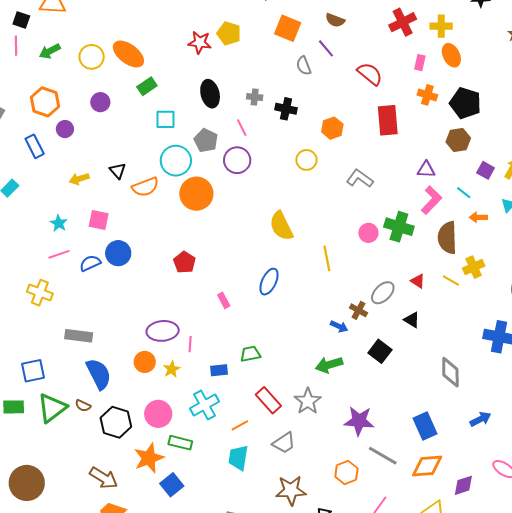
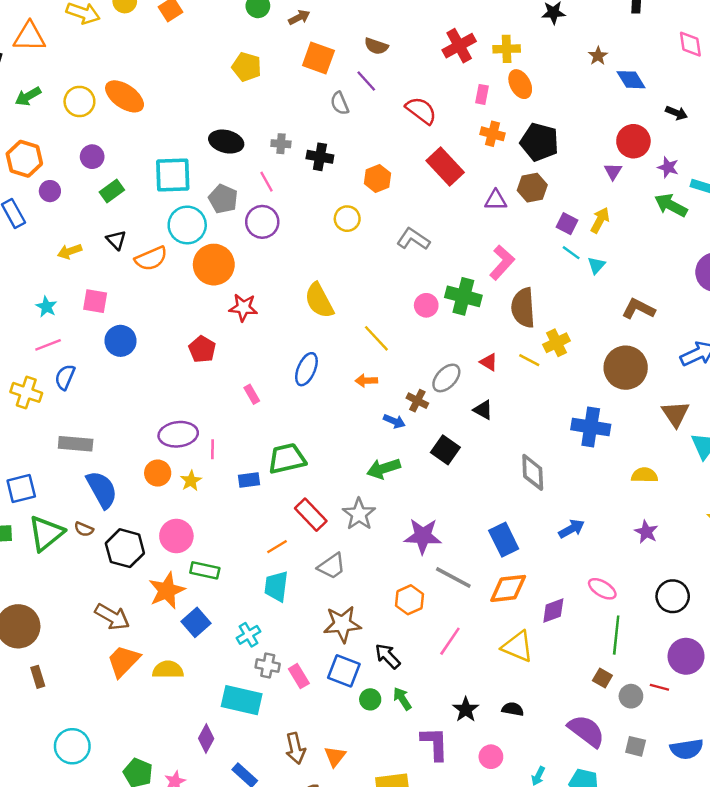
red star: (200, 42) -> (243, 307), moved
green rectangle: (147, 86) -> (112, 191), moved
black ellipse: (210, 94) -> (226, 142), turned -60
cyan square: (165, 119) -> (173, 175), size x1.5
red rectangle: (388, 120) -> (445, 166), turned -36
purple triangle: (426, 169) -> (496, 200), moved
cyan line: (464, 193) -> (571, 253), moved
orange arrow: (478, 217) -> (366, 381), moved
yellow line: (327, 258) -> (376, 338), turned -30
blue semicircle: (90, 263) -> (65, 377), moved, turned -40
green trapezoid: (250, 354) -> (287, 459), size x1.5
cyan cross: (205, 405) -> (248, 635), moved, size x0.7

